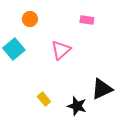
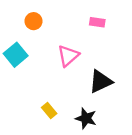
black triangle: (102, 89) -> (101, 81), moved

